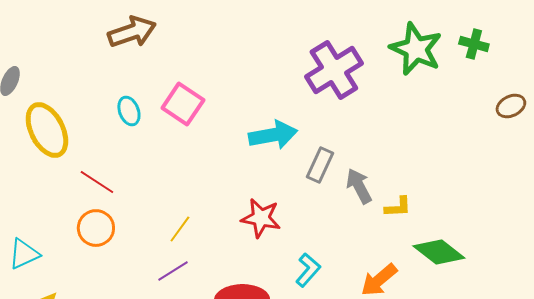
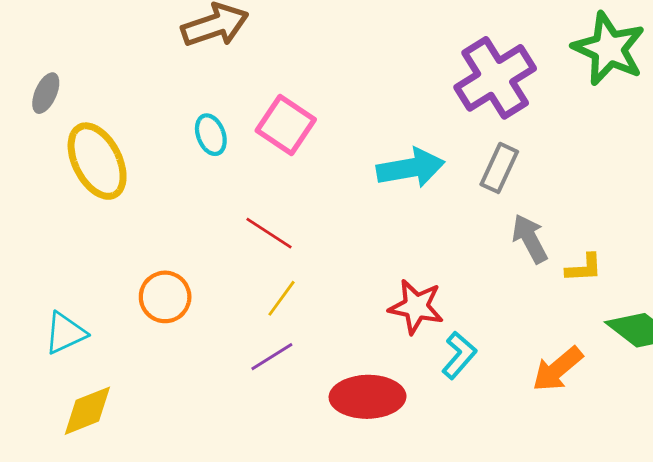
gray rectangle: (320, 165) -> (499, 168), moved
red line: (97, 182) -> (269, 233), moved
red star: (261, 218) -> (416, 307), moved

